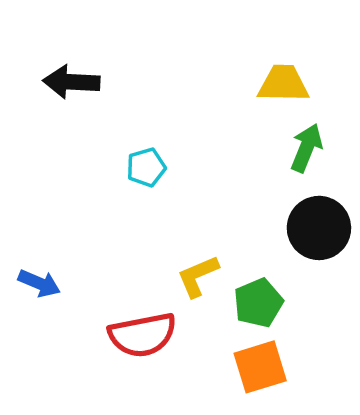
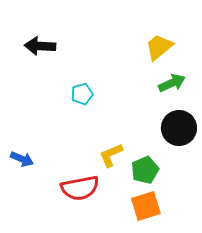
yellow trapezoid: (283, 84) -> (159, 47), turned -40
green arrow: (306, 148) -> (172, 83), turned 44

